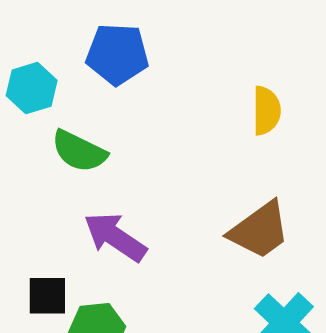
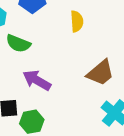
yellow semicircle: (266, 111) -> (77, 21), moved

